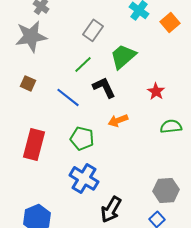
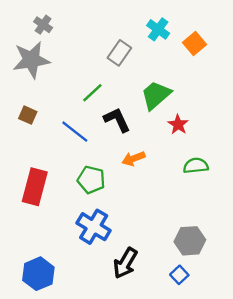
gray rectangle: (93, 30) -> (119, 53), moved
green trapezoid: (123, 56) -> (156, 95), moved

